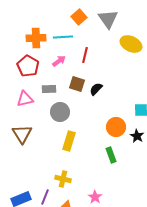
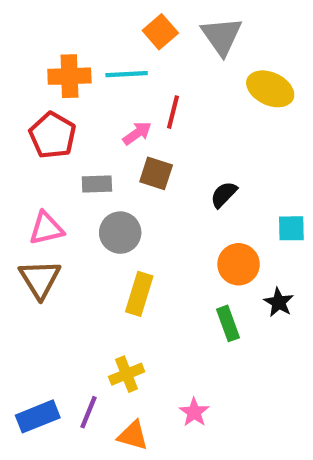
pink arrow: (59, 61) -> (137, 133), moved
black semicircle: (96, 89) -> (224, 195), moved
pink triangle: (25, 99) -> (46, 228), moved
black star: (137, 136) -> (279, 302), moved
yellow cross: (63, 179) -> (127, 374), turned -35

